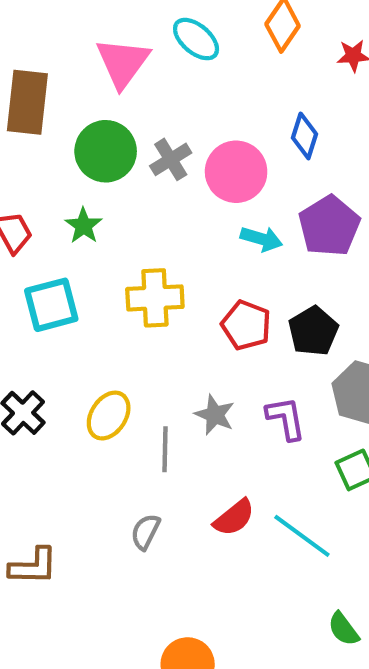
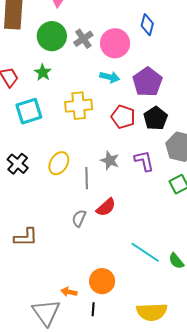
purple pentagon: (329, 226) -> (147, 82), moved
cyan arrow: (261, 239) -> (110, 77), moved
red semicircle: (234, 518) -> (106, 207), moved
cyan line: (302, 536) -> (145, 252), moved

